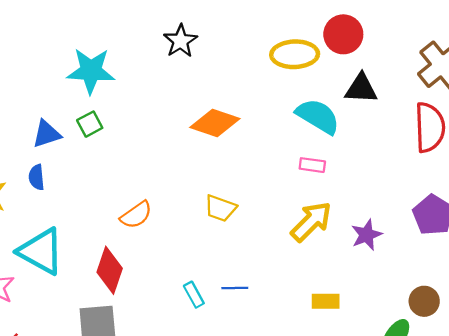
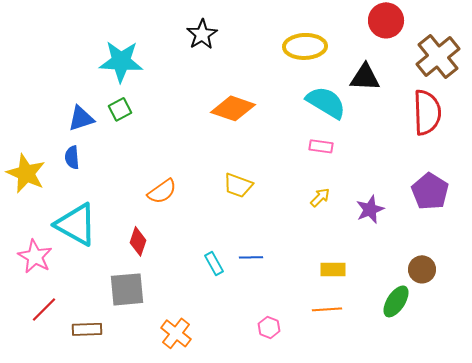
red circle: (343, 34) -> (386, 20), moved
yellow arrow: (311, 222) -> (320, 197), size x0.5
red diamond: (110, 270) -> (138, 241), size x0.7

